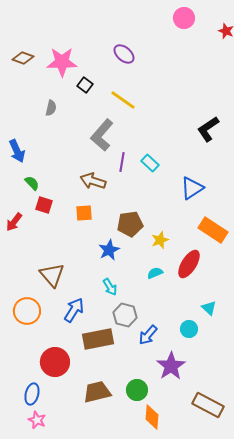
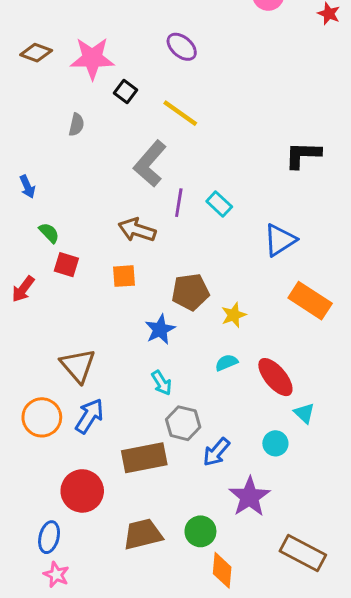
black L-shape: (208, 129) -> (303, 155), turned 36
blue arrow: (17, 151) -> (27, 187), size x0.7
red ellipse: (189, 264) -> (275, 377), moved, turned -72
blue arrow: (74, 310) -> (89, 416), moved

